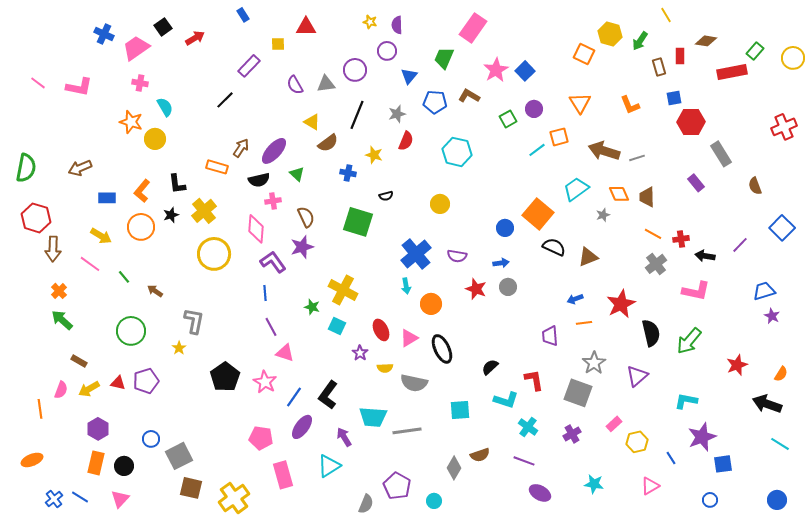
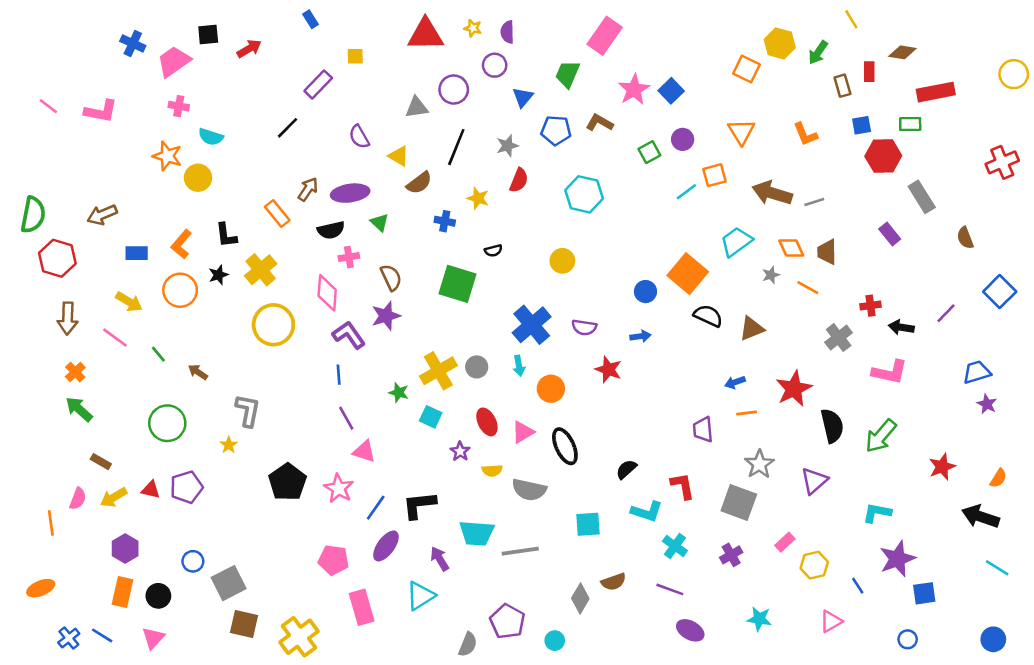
black square: (163, 27) -> (208, 35), turned 30
red triangle: (306, 27) -> (426, 35), moved, size x1.4
green rectangle: (755, 51) -> (910, 124), moved, turned 48
purple semicircle: (295, 85) -> (359, 137), moved
cyan semicircle: (165, 107) -> (211, 137), turned 138
purple ellipse: (274, 151) -> (350, 193), turned 40
orange rectangle: (217, 167) -> (277, 214), turned 35
red hexagon: (36, 218) -> (57, 258), moved
orange line: (653, 234) -> (808, 288), moved
gray circle: (508, 287) -> (477, 367), moved
yellow cross: (343, 290) -> (438, 371), turned 32
black L-shape: (328, 395) -> (419, 505), turned 48

